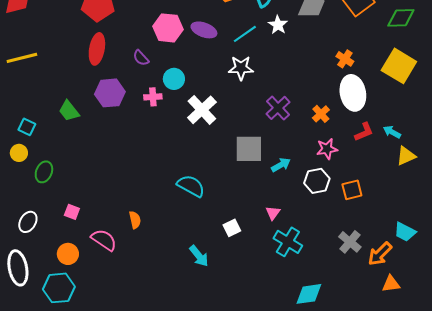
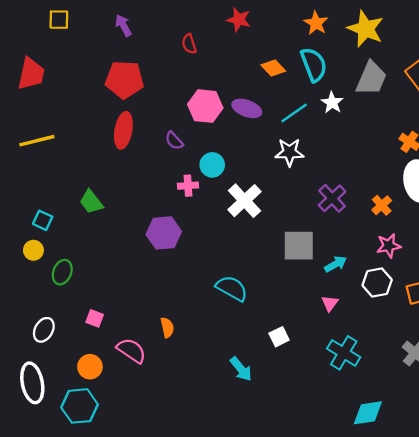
purple hexagon: (110, 93) -> (164, 233), moved
pink triangle: (273, 213) -> (330, 303), moved

